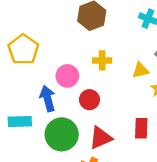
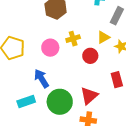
pink circle: (67, 76) -> (50, 48), moved
red circle: (89, 100) -> (90, 56), moved

